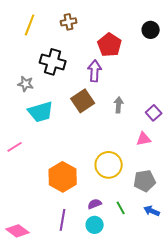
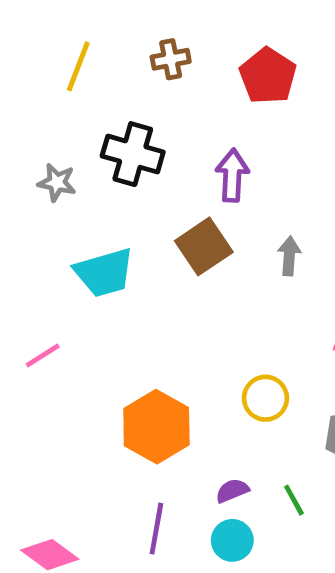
red pentagon: (110, 45) -> (268, 76), moved
gray star: (26, 84) -> (57, 182), moved
yellow circle: (109, 165) -> (265, 398), size x0.7

